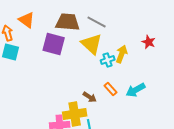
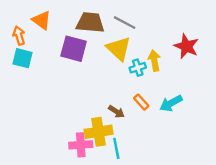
red star: (149, 42) -> (186, 46), size x1.5
yellow arrow: (122, 54) -> (154, 61), turned -30

